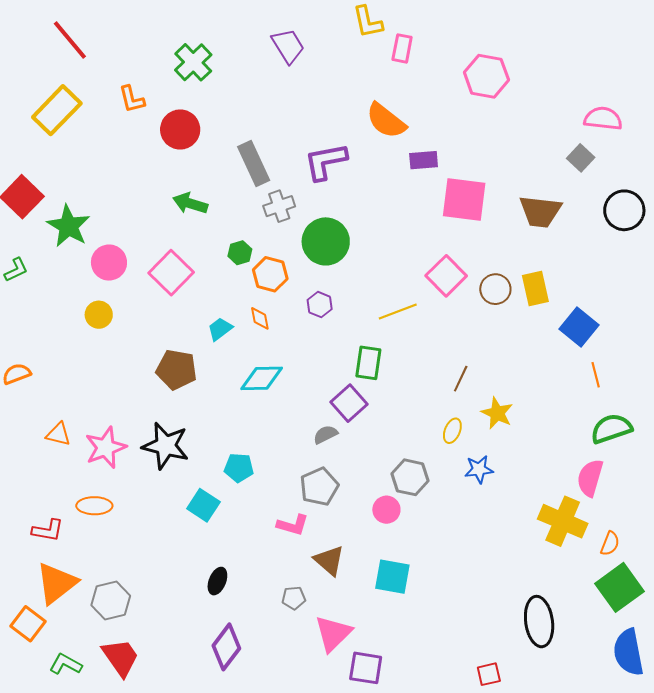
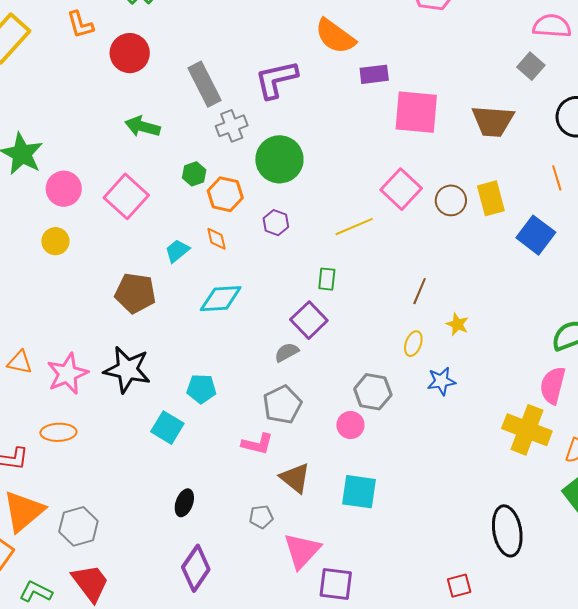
green rectangle: (368, 363) -> (327, 279), size x0.7
orange line: (596, 375) -> (557, 178), moved
yellow star: (497, 413) -> (457, 324), size x0.7

